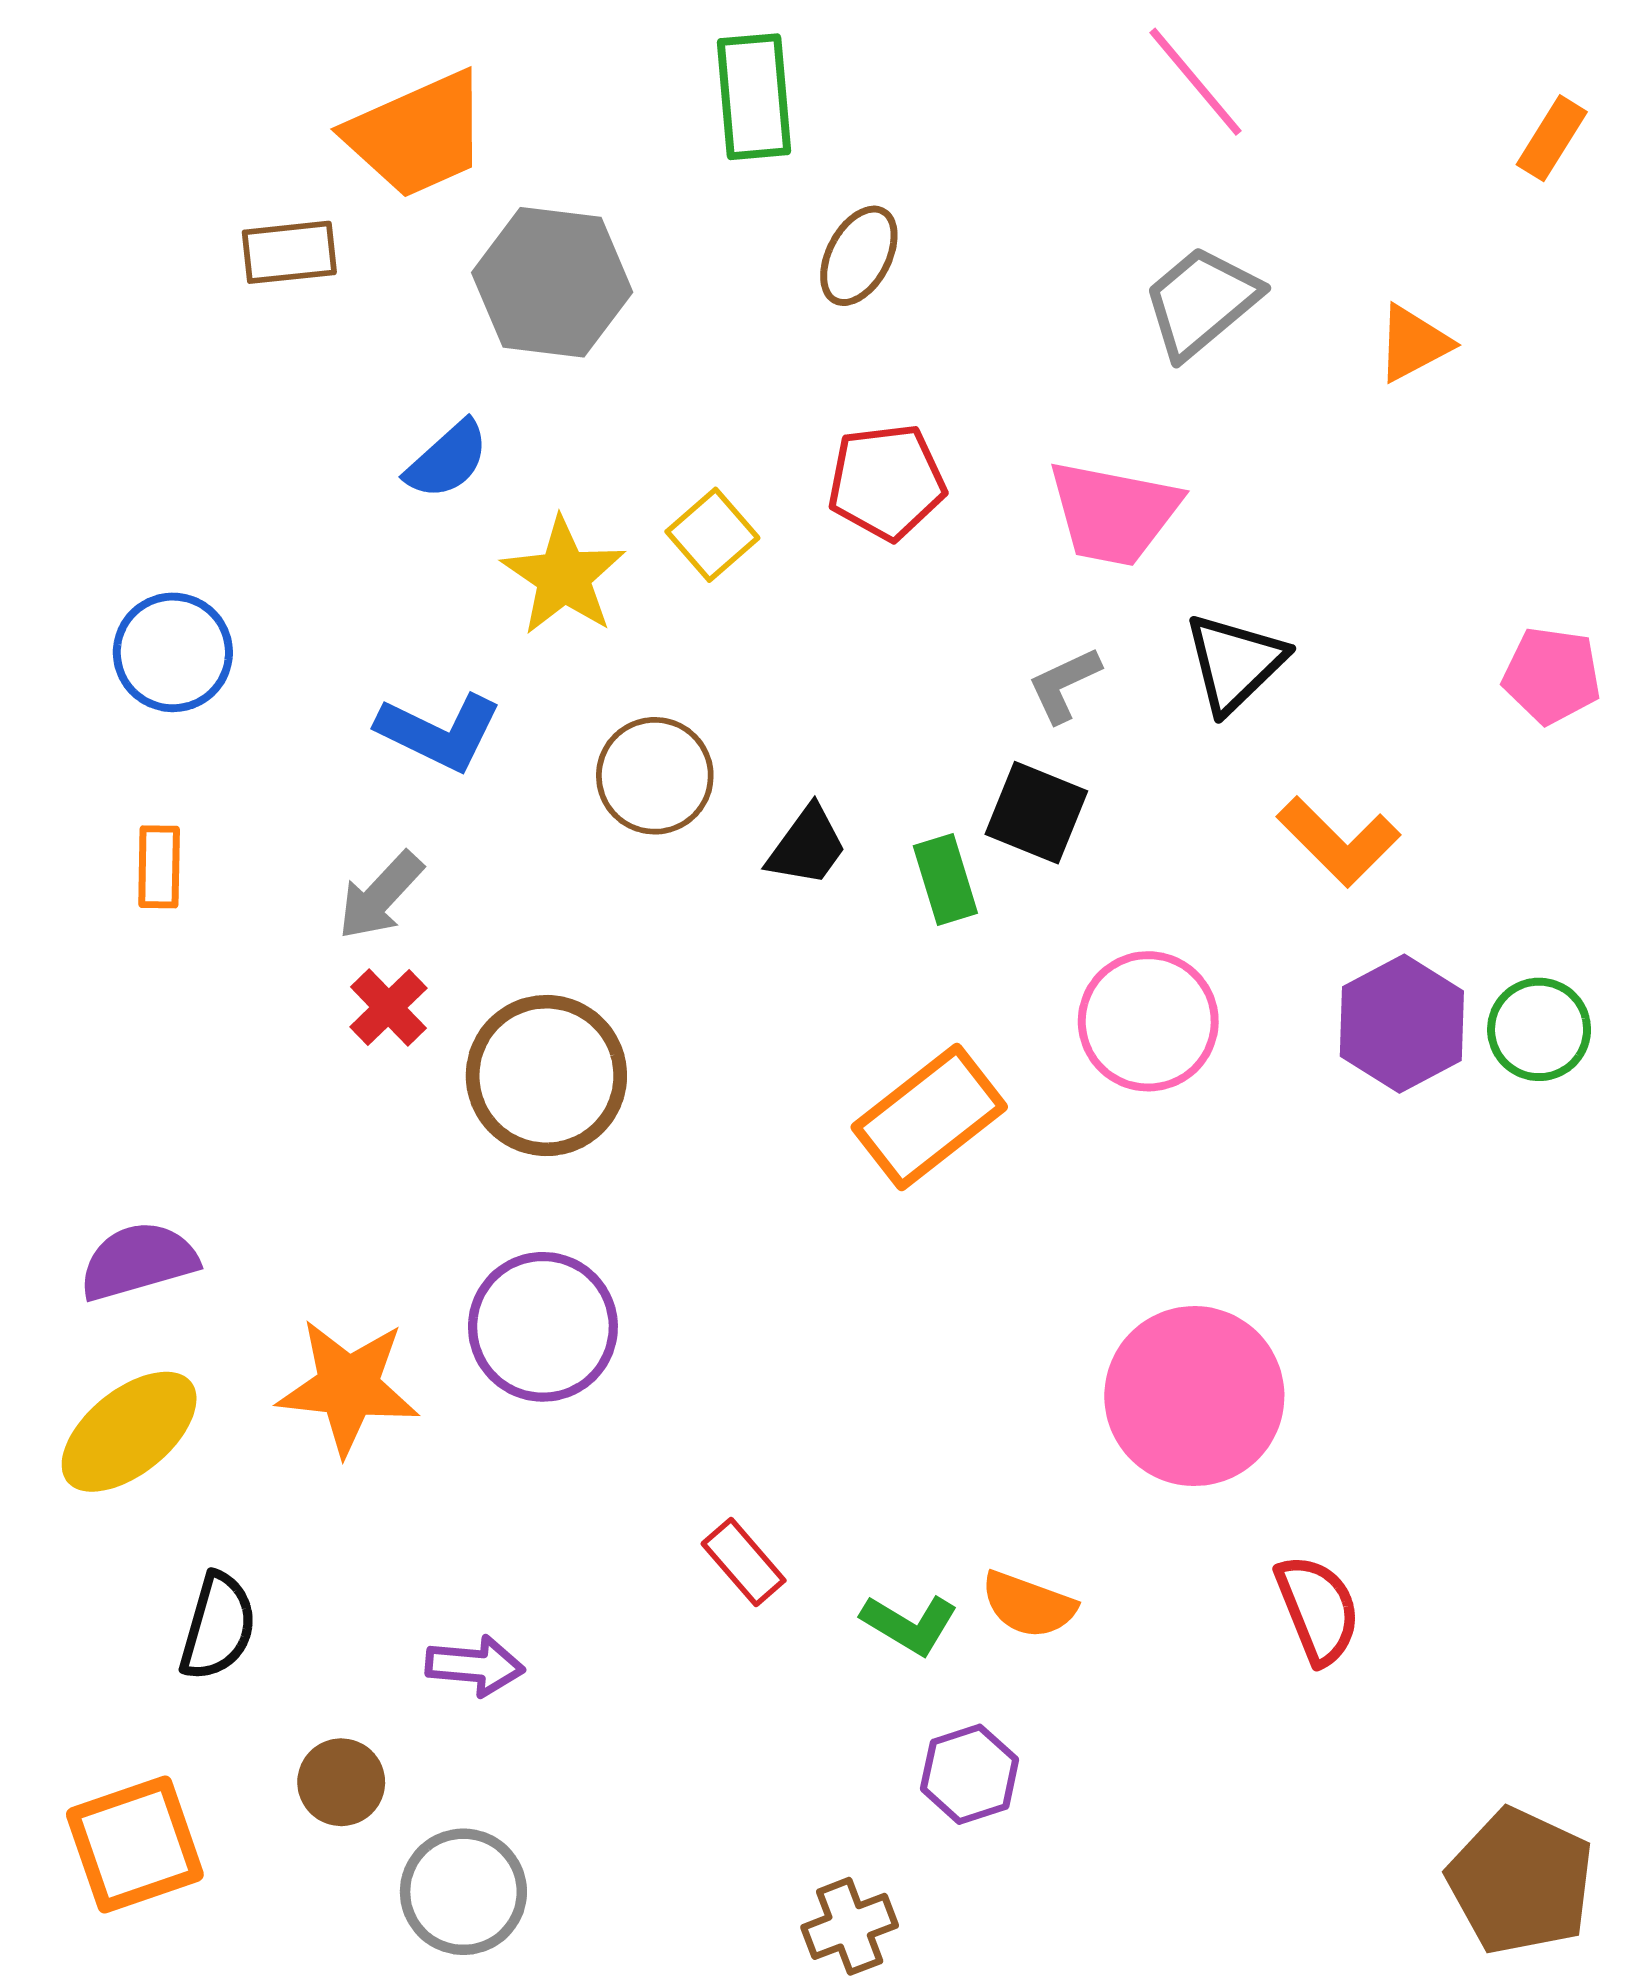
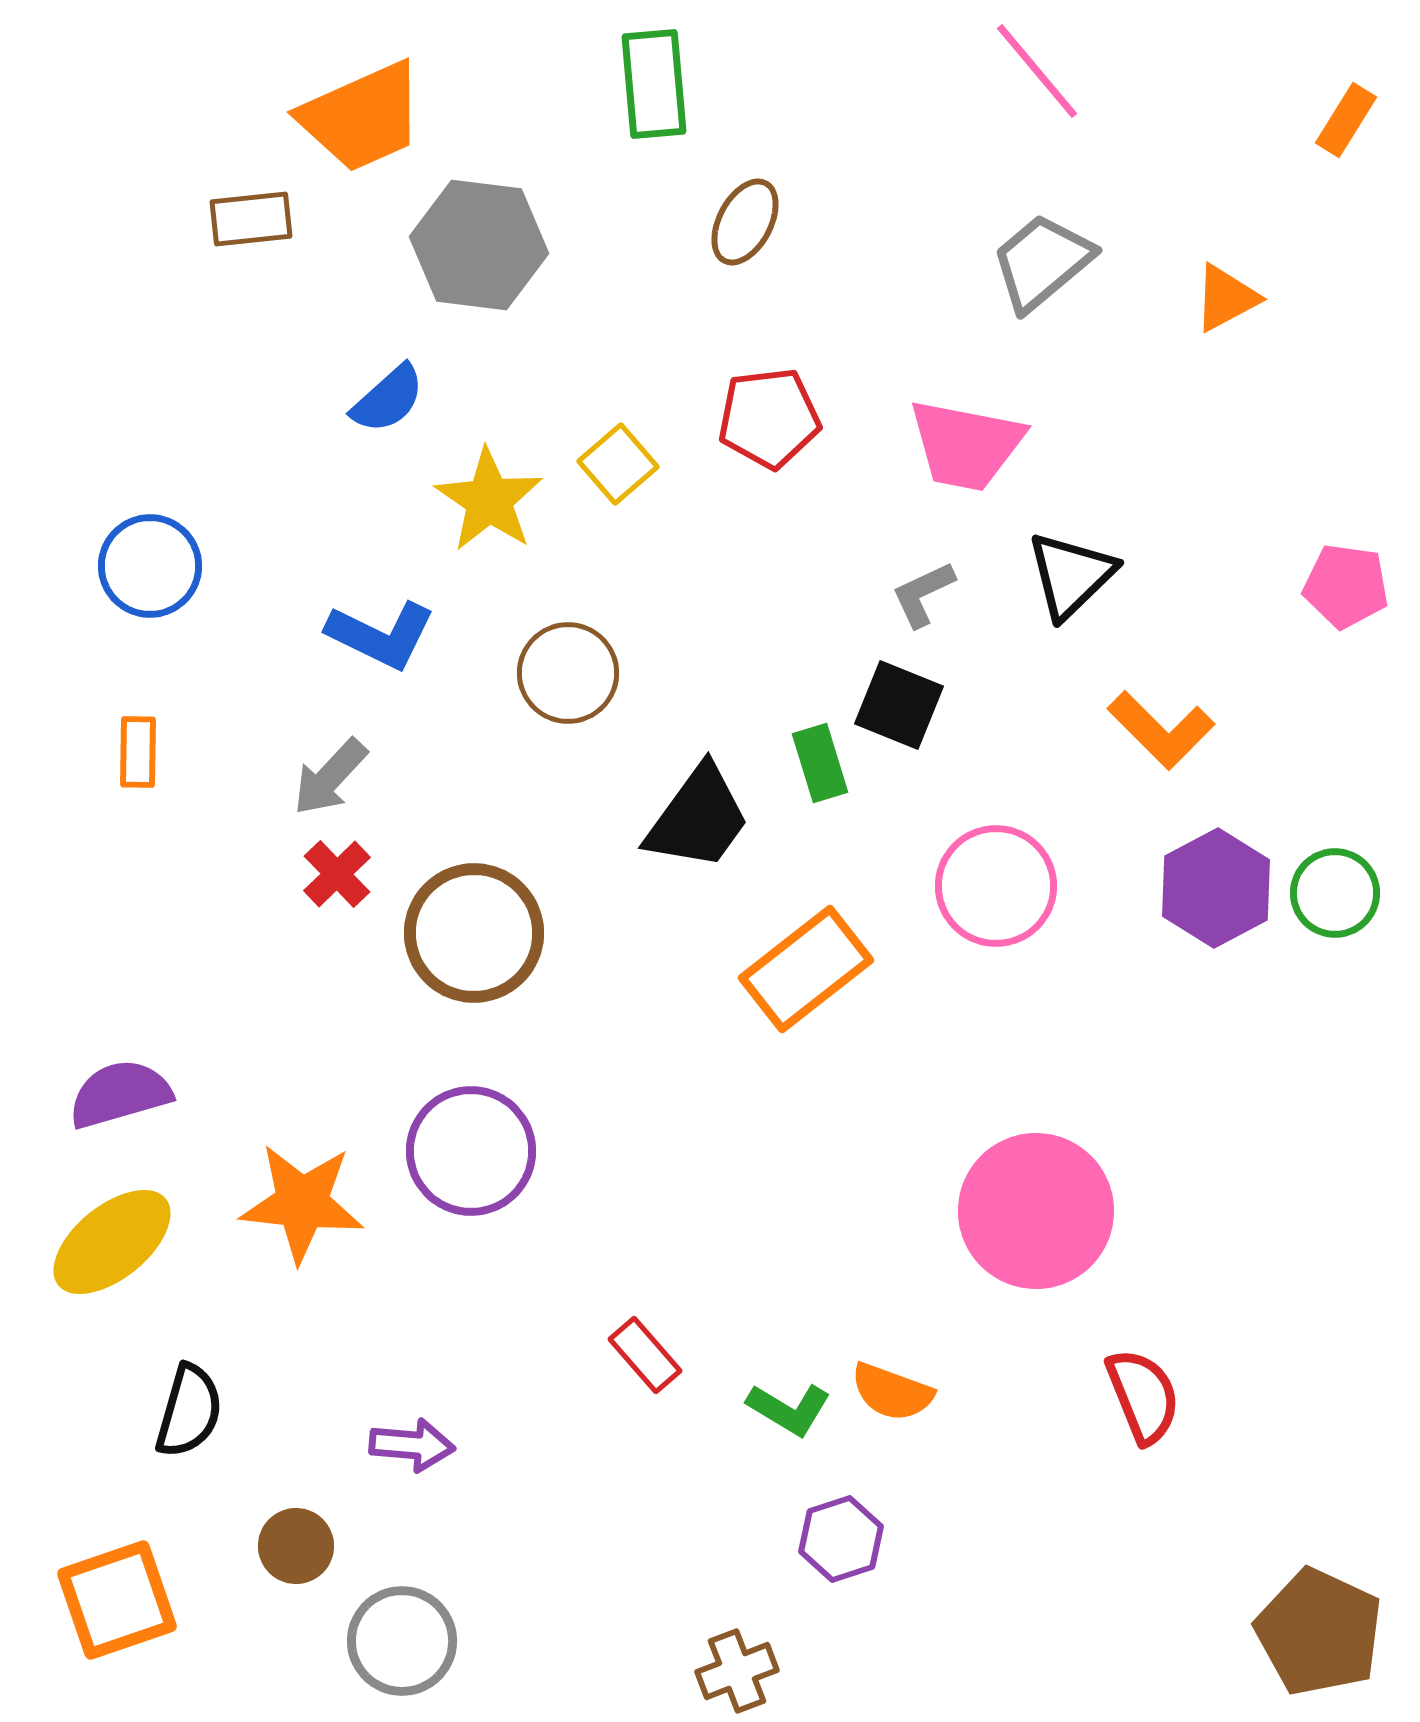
black trapezoid: (807, 846) -> (698, 818), moved, size x1.5

